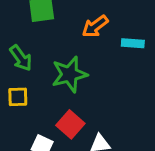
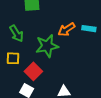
orange arrow: (95, 26) -> (67, 29), moved
red square: (70, 124) -> (33, 71), moved

